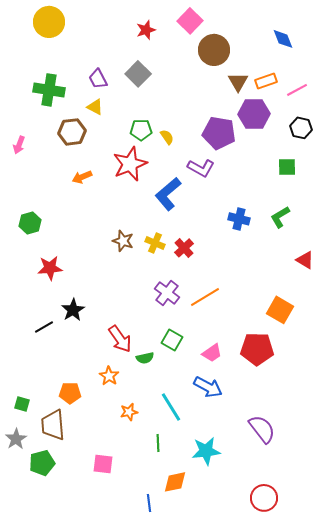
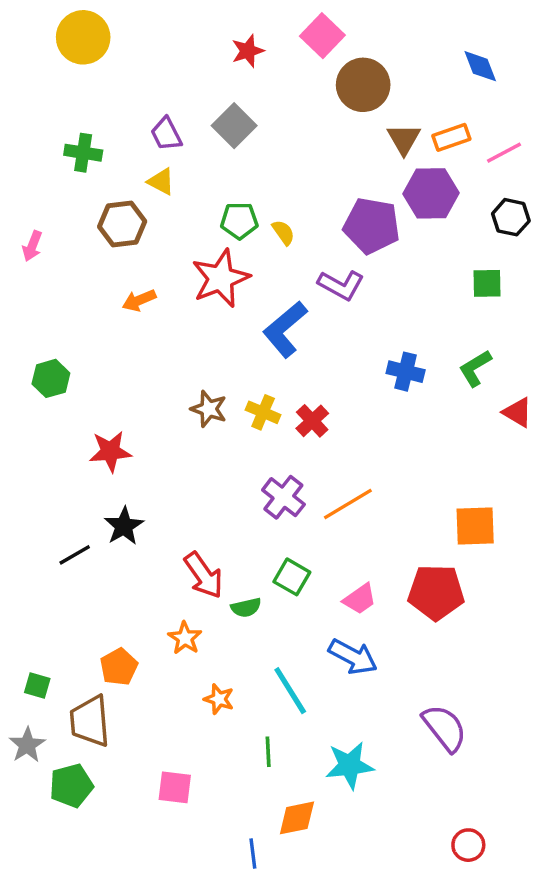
green cross: (49, 90) -> (83, 153), size x0.7
red triangle: (305, 260) -> (518, 412), moved
red star: (50, 268) -> (110, 451), moved
orange square: (280, 310) -> (475, 526), turned -32
orange pentagon: (70, 393) -> (119, 667), turned -30
orange star: (129, 412) -> (219, 699), turned 30
red circle: (264, 498) -> (468, 845), moved, size x0.7

